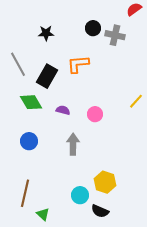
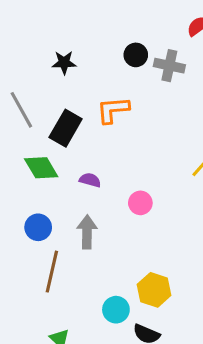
pink circle: (95, 114) -> (140, 203), moved
gray arrow: (73, 144) -> (87, 232), moved
brown line: (25, 193) -> (52, 272), moved

